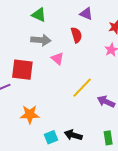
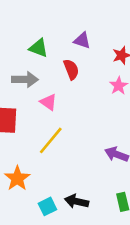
green triangle: (39, 15) -> (38, 48), moved
yellow line: (82, 88) -> (51, 140), moved
orange star: (30, 114) -> (17, 178), turned -30

